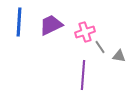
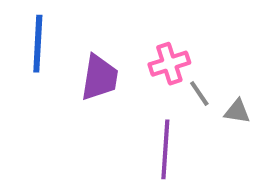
purple trapezoid: (51, 25) -> (100, 78), moved, turned 125

